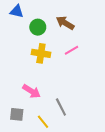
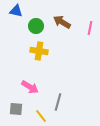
pink line: (71, 50) -> (90, 28), moved, turned -48
gray line: (61, 107) -> (58, 102), turned 42

